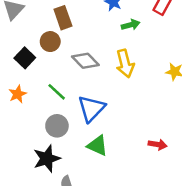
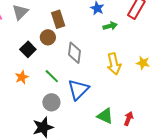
gray diamond: (85, 61) -> (75, 53), turned 50
yellow arrow: (125, 64) -> (114, 64), moved
red arrow: (158, 145) -> (128, 119), turned -80
green triangle: (97, 146) -> (105, 116), moved

